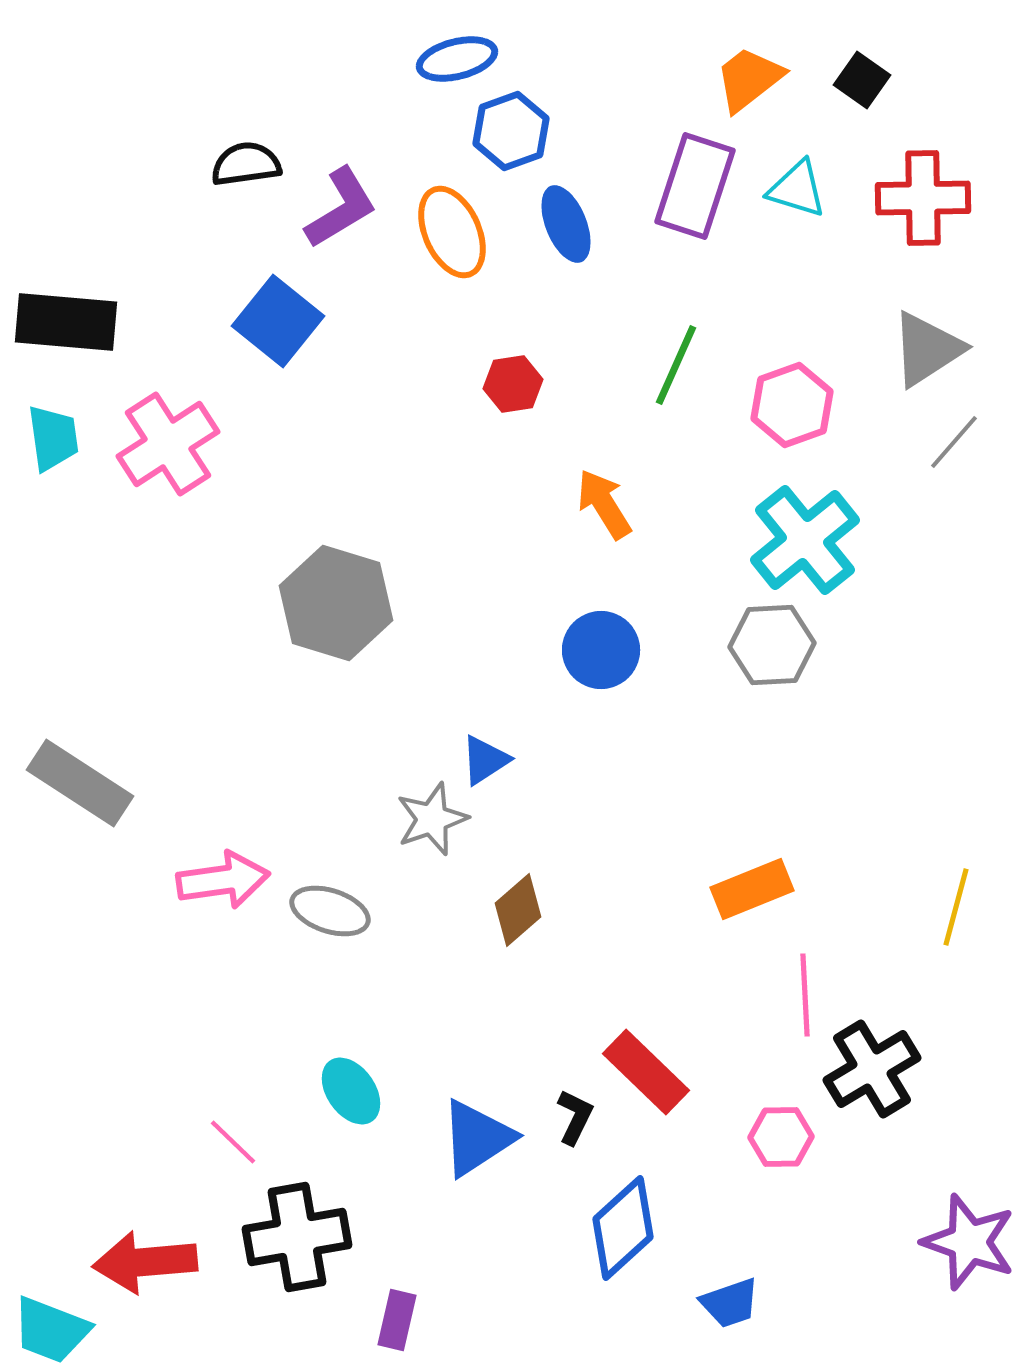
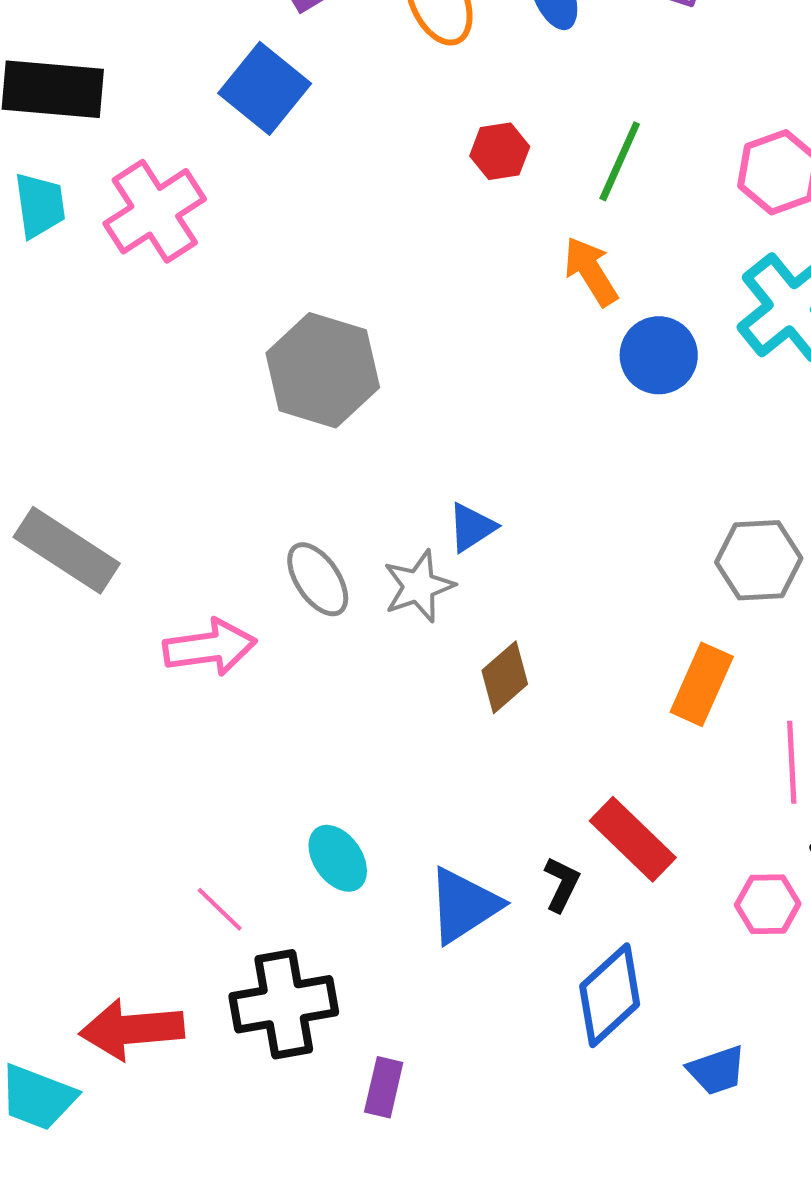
green line: (676, 365) -> (620, 161), moved
gray hexagon: (772, 645) -> (759, 560), moved
blue circle: (601, 650) -> (659, 355), moved
orange rectangle: (752, 889) -> (702, 684), moved, turned -44
gray ellipse: (330, 911) -> (318, 579), moved, turned 38

